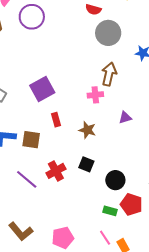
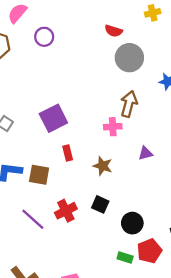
purple circle: (32, 17) -> (44, 37), size x0.7
red pentagon: (131, 204) -> (149, 251), turned 30

